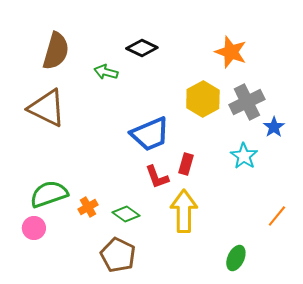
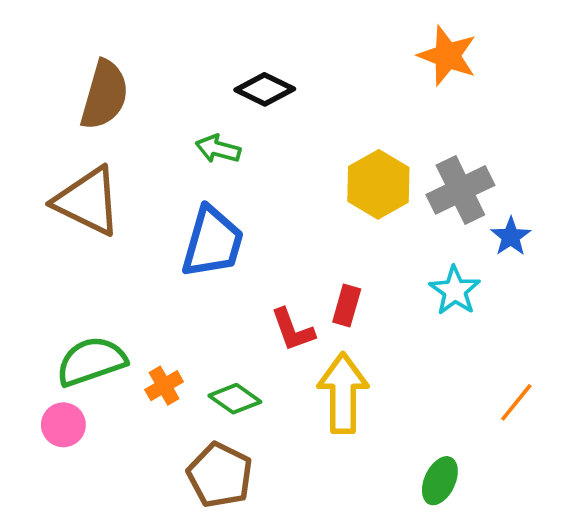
orange star: (231, 52) -> (447, 56), moved
green arrow: (106, 72) -> (218, 149), moved
blue trapezoid: (150, 134) -> (212, 242), moved, turned -51

